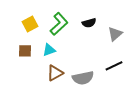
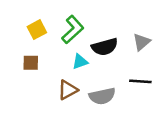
black semicircle: (89, 23) -> (105, 47), moved, size x1.5
cyan triangle: (49, 50) -> (80, 62), moved
black line: (114, 66) -> (140, 81), turned 30

